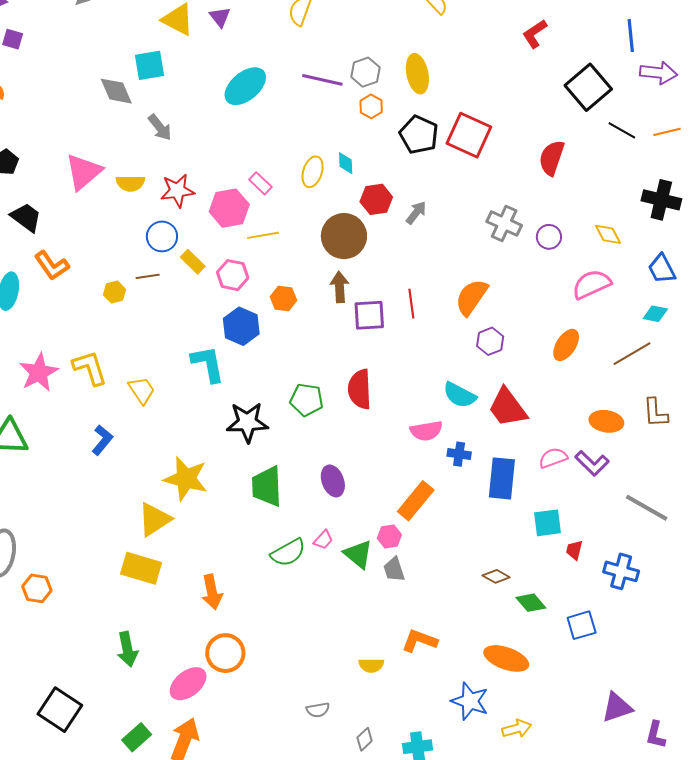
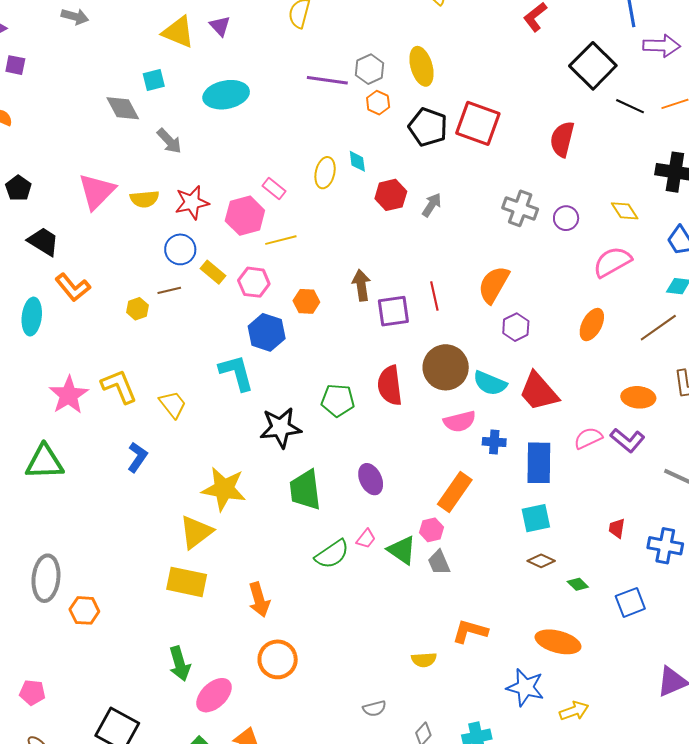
cyan square: (149, 65) -> (154, 80), size x0.7
cyan ellipse: (245, 86) -> (226, 95), moved, turned 33
brown circle: (344, 236) -> (446, 367), moved
cyan square: (547, 523) -> (536, 518), moved
green diamond: (531, 603) -> (578, 584), size x0.7
pink ellipse: (188, 684) -> (214, 695), moved

